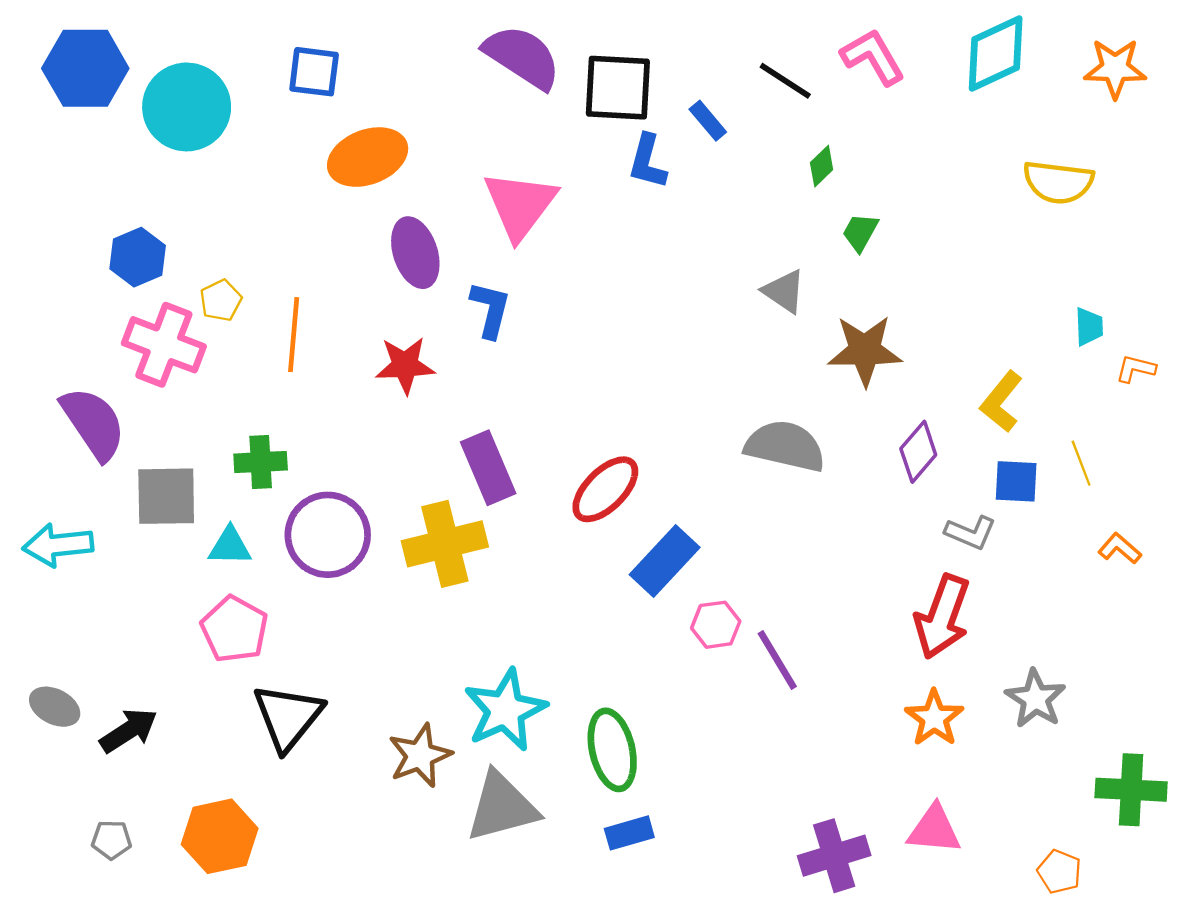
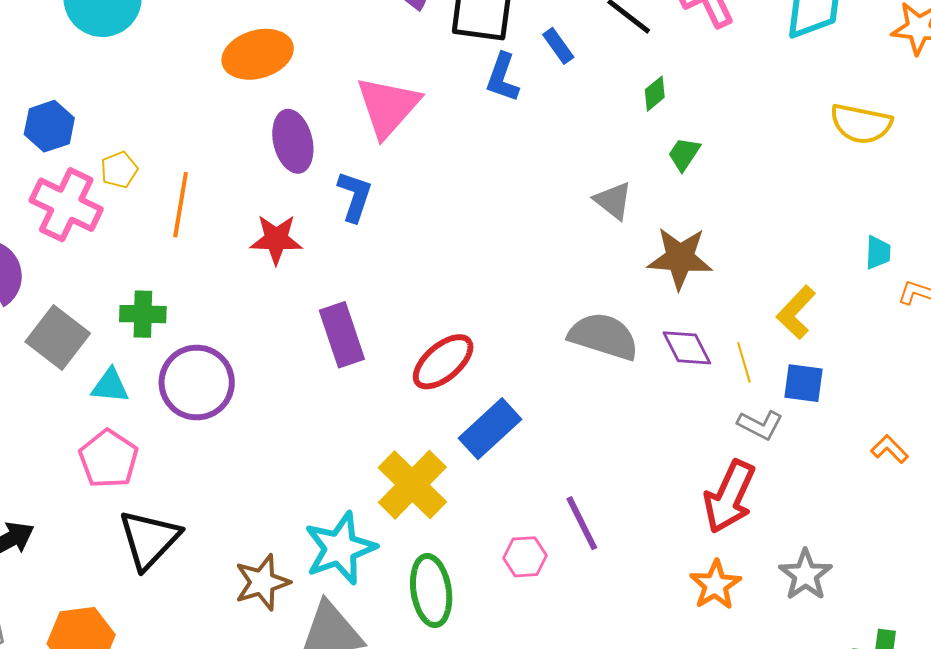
purple diamond: (918, 452) -> (687, 348), moved, turned -72
yellow line: (1081, 463) -> (744, 362), moved
gray square: (166, 496) -> (58, 337), turned 34
yellow cross: (445, 544) -> (412, 485), moved, turned -36
pink hexagon: (716, 625) -> (525, 557), moved

